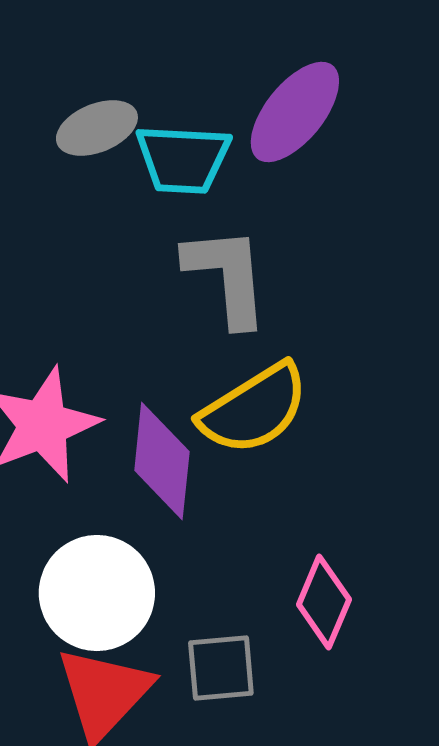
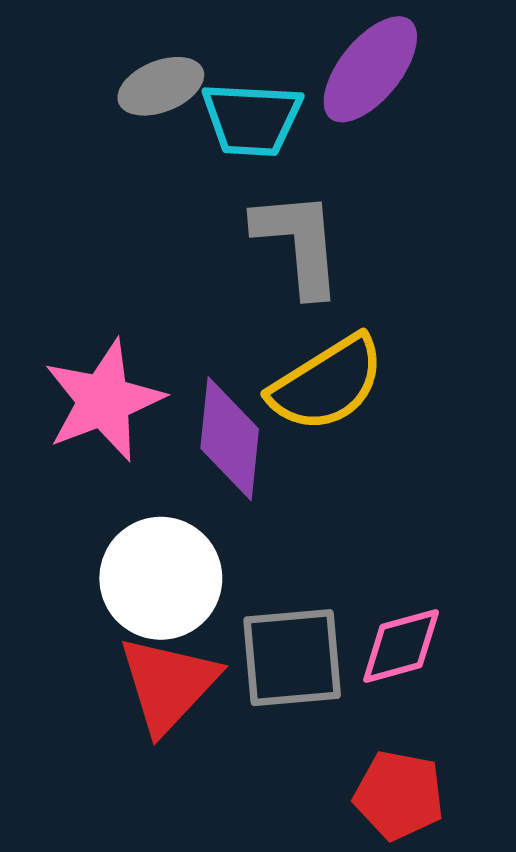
pink diamond: (324, 602) -> (401, 646), moved, turned 52
gray square: (221, 668) -> (292, 658), size x1.4

